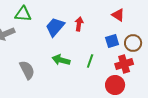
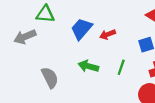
red arrow: (79, 24) -> (108, 35), moved, turned -120

